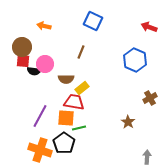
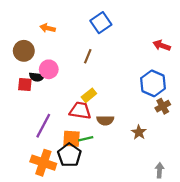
blue square: (93, 21) -> (101, 23), turned 30
red arrow: (149, 27) -> (162, 45), moved
blue hexagon: (135, 60) -> (153, 83), moved
red square: (23, 61) -> (25, 84), moved
brown semicircle: (66, 79) -> (105, 120), moved
orange square: (66, 118) -> (72, 139), moved

